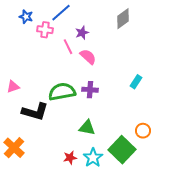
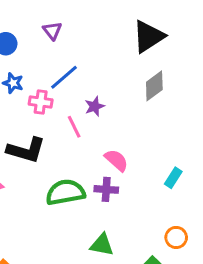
pink semicircle: (88, 57) -> (116, 160), moved
black L-shape: (35, 112) -> (26, 150), moved
orange circle: (143, 131) -> (176, 237), moved

